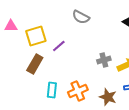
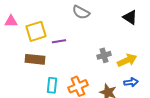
purple line: (59, 46) -> (59, 41), turned 32
brown rectangle: (35, 64) -> (35, 59), turned 66

